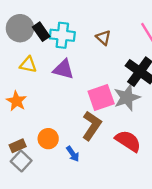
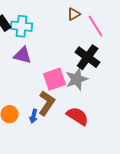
brown triangle: (103, 38) -> (74, 14), moved, turned 48
blue arrow: (73, 154) -> (34, 116), moved, turned 48

